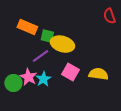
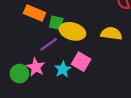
yellow semicircle: (98, 74) -> (111, 34), moved
cyan star: (43, 79) -> (63, 69), moved

